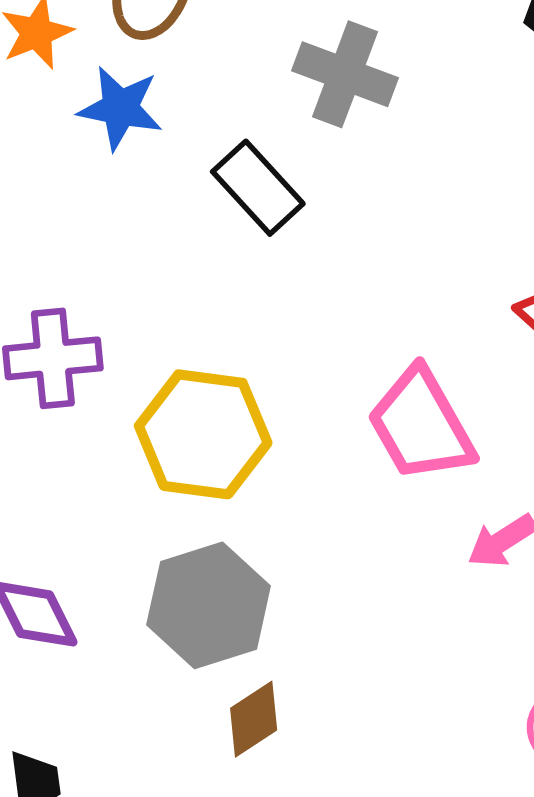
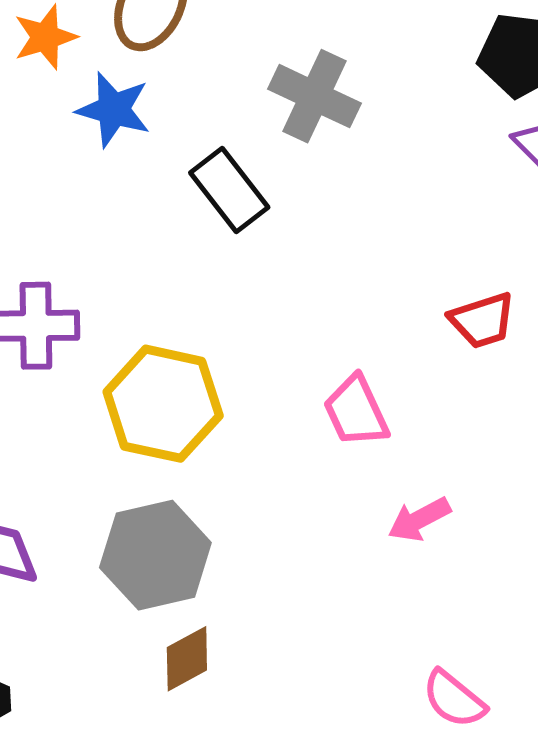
pink trapezoid: (421, 425) -> (356, 411), size x0.7

